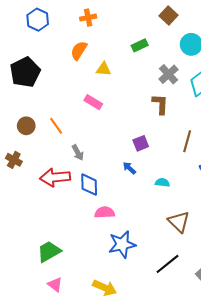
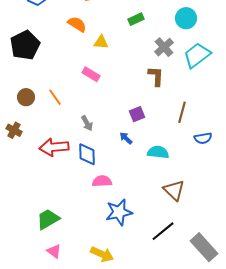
orange semicircle: (79, 51) -> (77, 24), turned 90
gray arrow: (78, 153) -> (87, 123), moved
cyan semicircle: (162, 183) -> (158, 152), size x1.5

